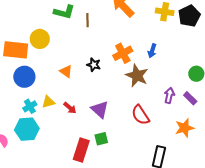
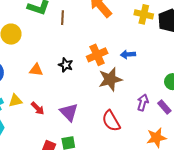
blue arrow: (152, 51) -> (128, 54), turned 64
orange triangle: (66, 71) -> (36, 70), turned -32
brown star: (137, 76) -> (110, 79), turned 30

